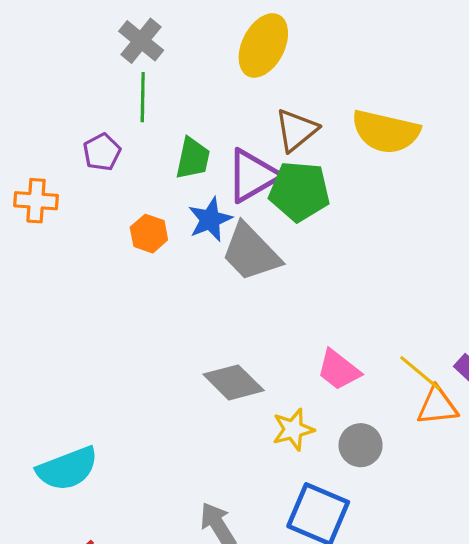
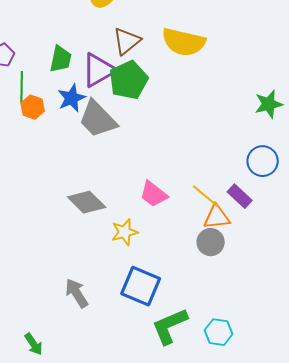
green line: (143, 97) -> (22, 87), moved
green pentagon: (299, 191) -> (129, 80), turned -30
gray circle: (361, 445) -> (211, 242), moved

